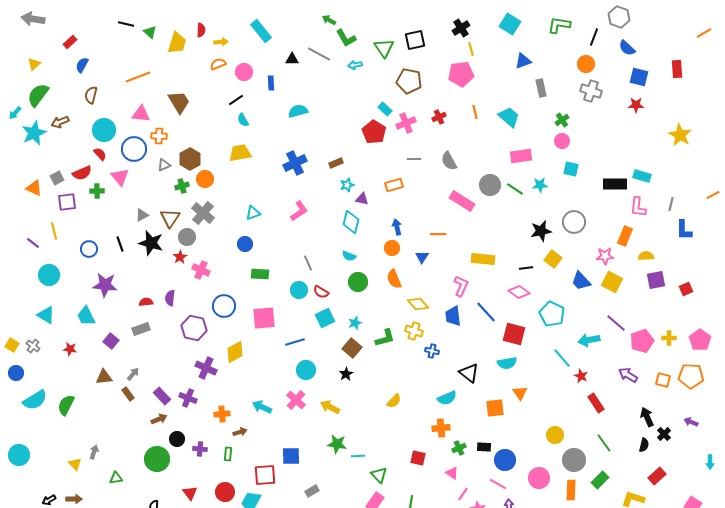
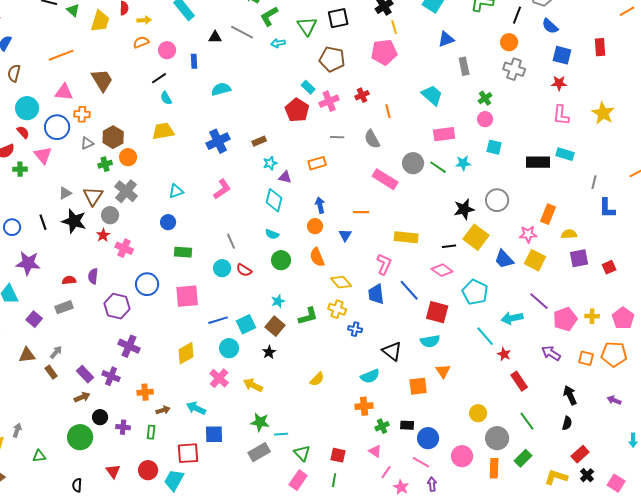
green L-shape: (346, 38) -> (269, 16), turned 90
orange line: (475, 112) -> (388, 111), moved
pink L-shape: (638, 207) -> (561, 115), moved
yellow square: (553, 259) -> (476, 237), size x1.4
cyan square: (325, 318) -> (246, 324), moved
yellow diamond: (235, 352) -> (186, 353), moved
cyan arrow: (262, 407) -> (196, 408), moved
black cross: (664, 434) -> (587, 475), moved
red square: (418, 458) -> (338, 455), moved
gray rectangle: (312, 491) -> (259, 452), moved, size x1.5

